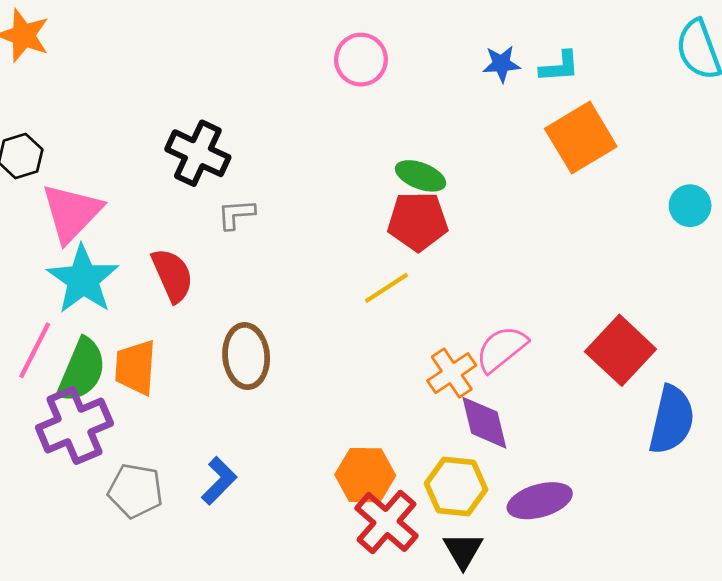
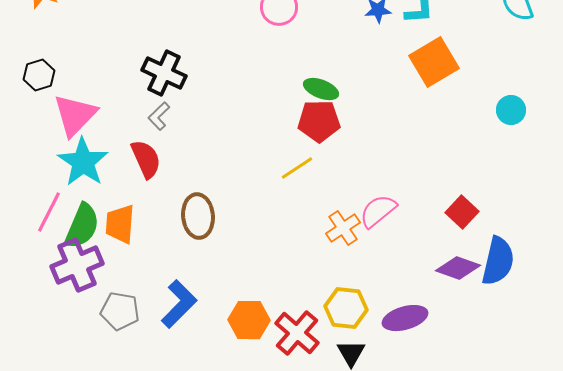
gray L-shape: (236, 214) -> (159, 116), moved, turned -40
red square: (621, 350) -> (462, 212), size x0.7
purple diamond: (484, 423) -> (458, 268), moved, turned -57
orange hexagon: (365, 475) -> (249, 320), moved
blue L-shape: (219, 481) -> (179, 304), size x1.4

